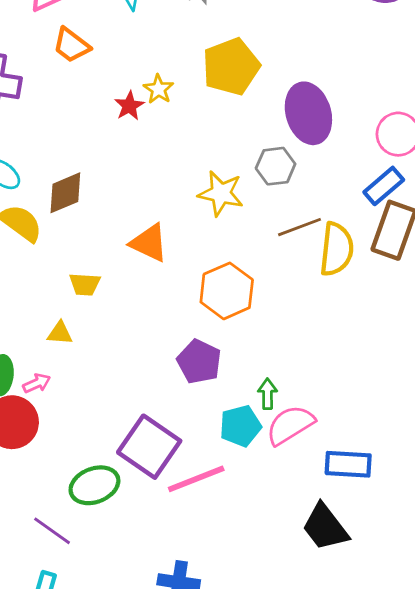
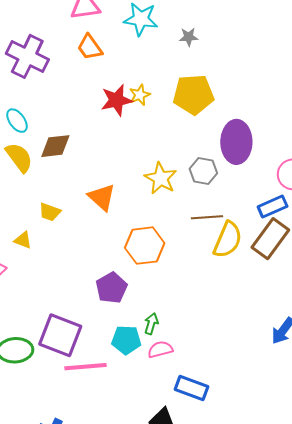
red star: (129, 106) -> (117, 100), size x1.5
pink semicircle: (290, 425) -> (160, 349), size x0.7
purple square: (149, 447) -> (60, 335), turned -30

